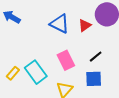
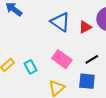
pink rectangle: (66, 60) -> (62, 59), turned -36
cyan rectangle: (36, 72) -> (30, 67), size x0.6

